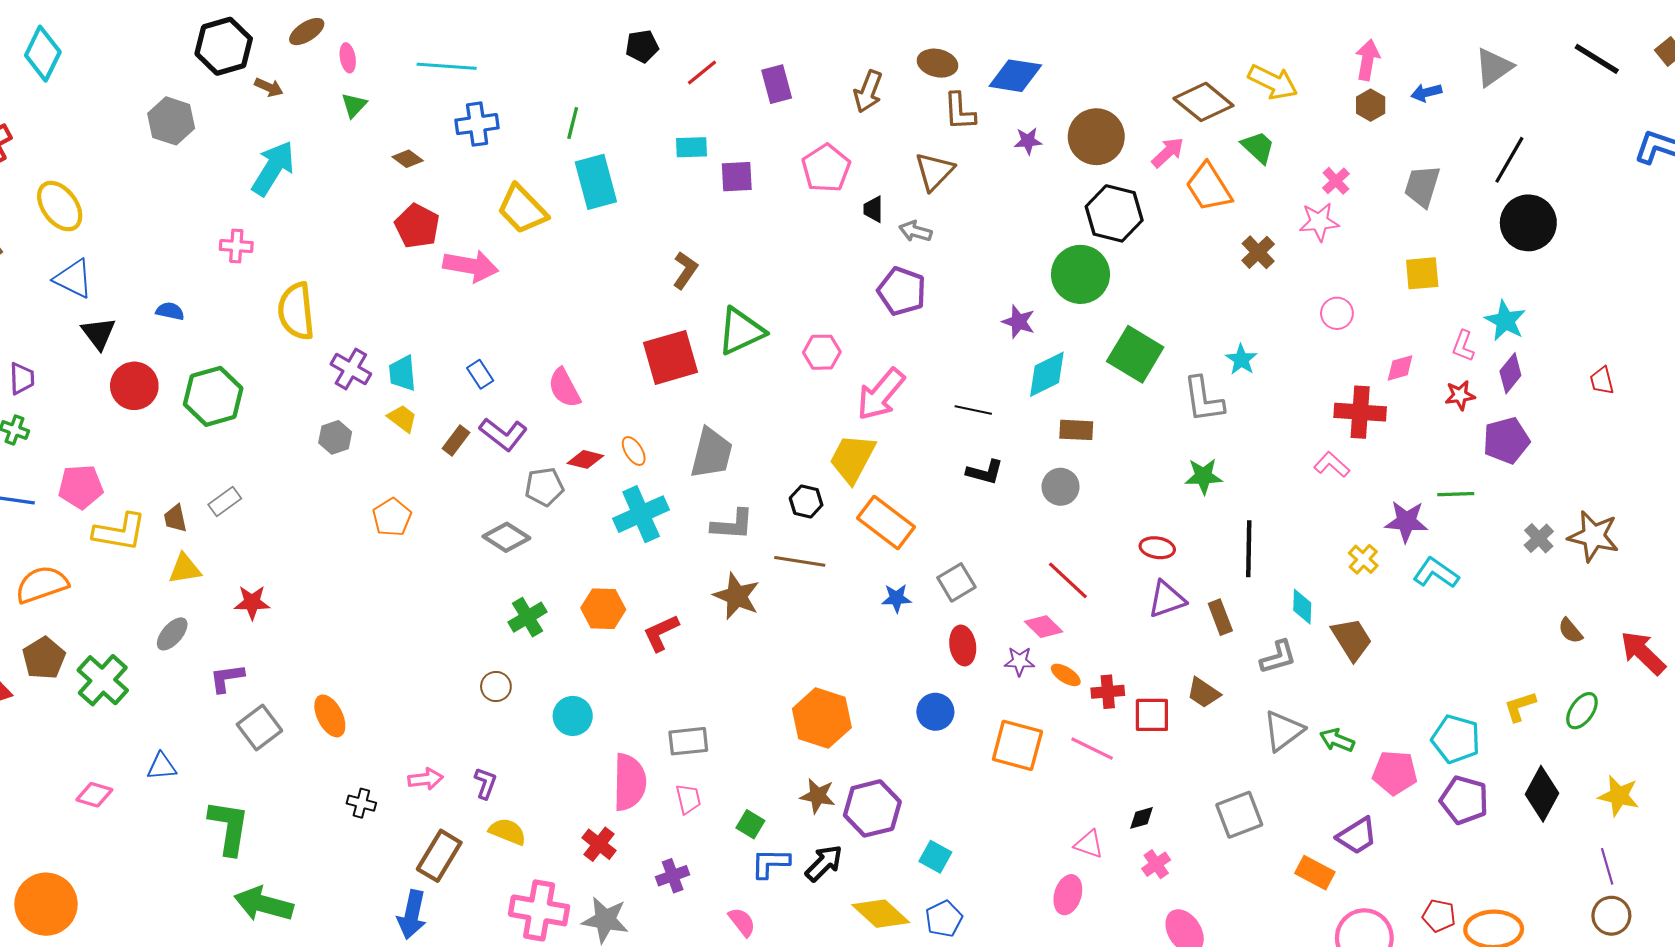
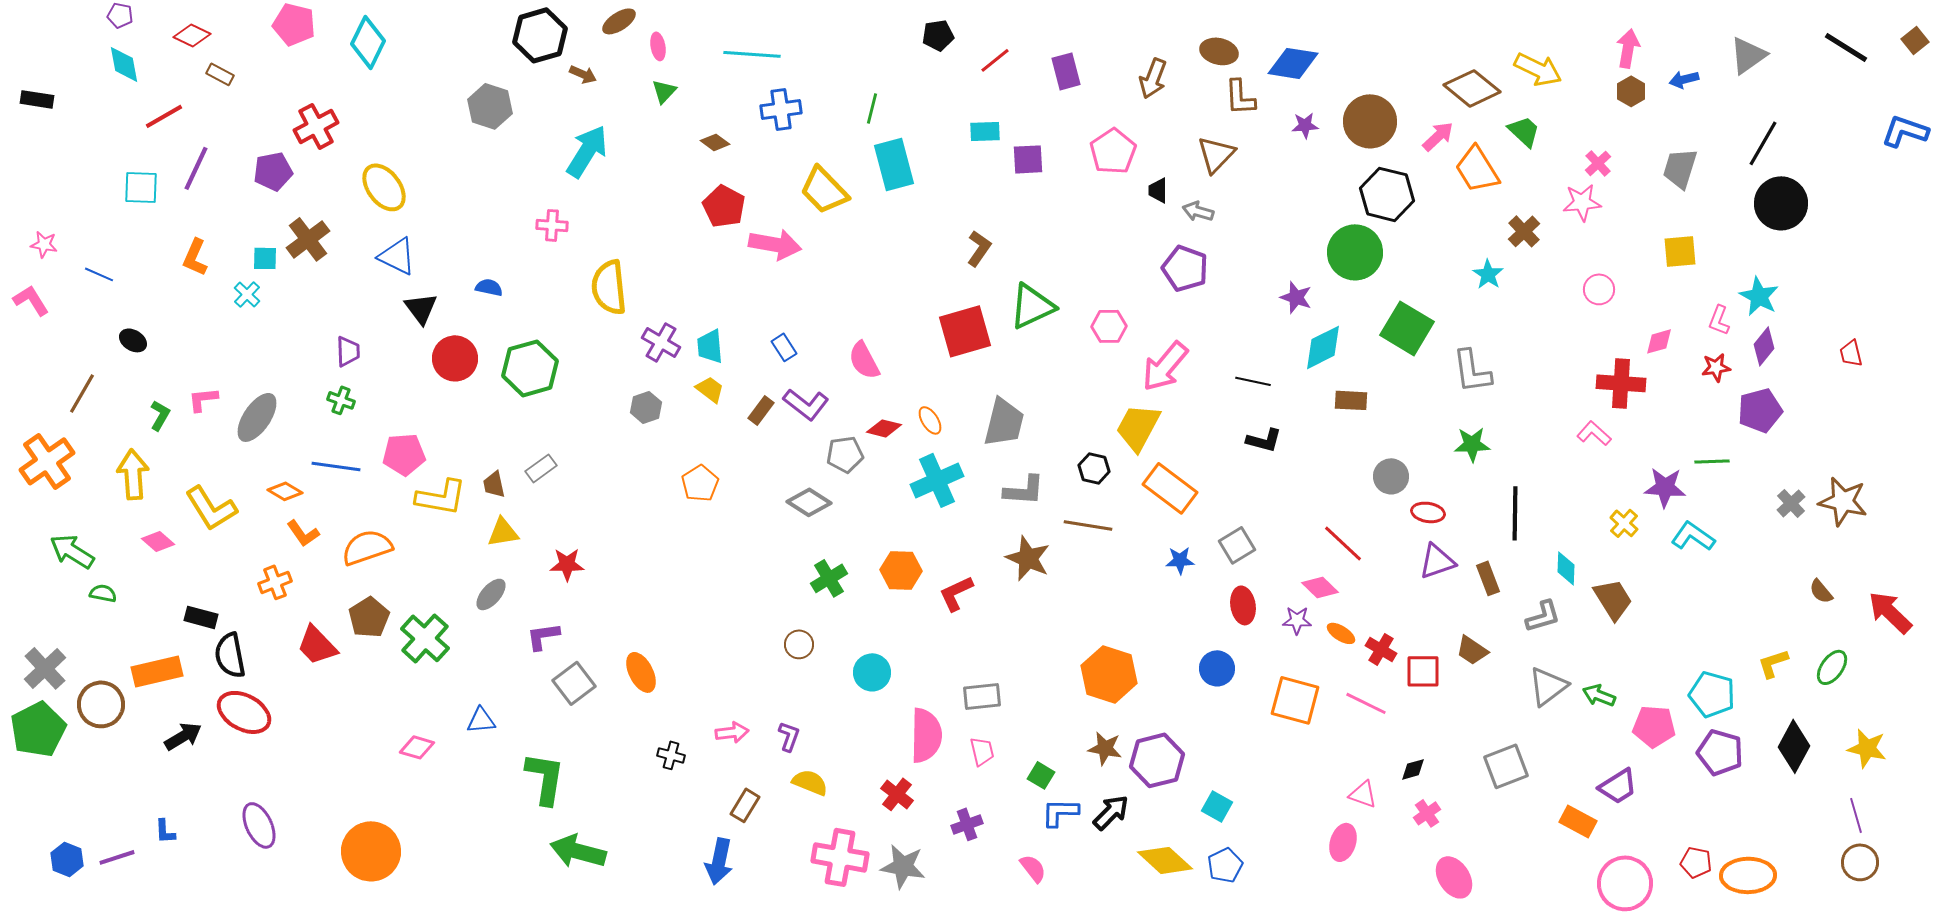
cyan star: (1241, 360) -> (1488, 274), moved
gray circle: (1061, 487) -> (1391, 476), moved
red cross: (1108, 692) -> (1381, 649), turned 36
brown rectangle: (439, 856) -> (745, 805), size x0.7

